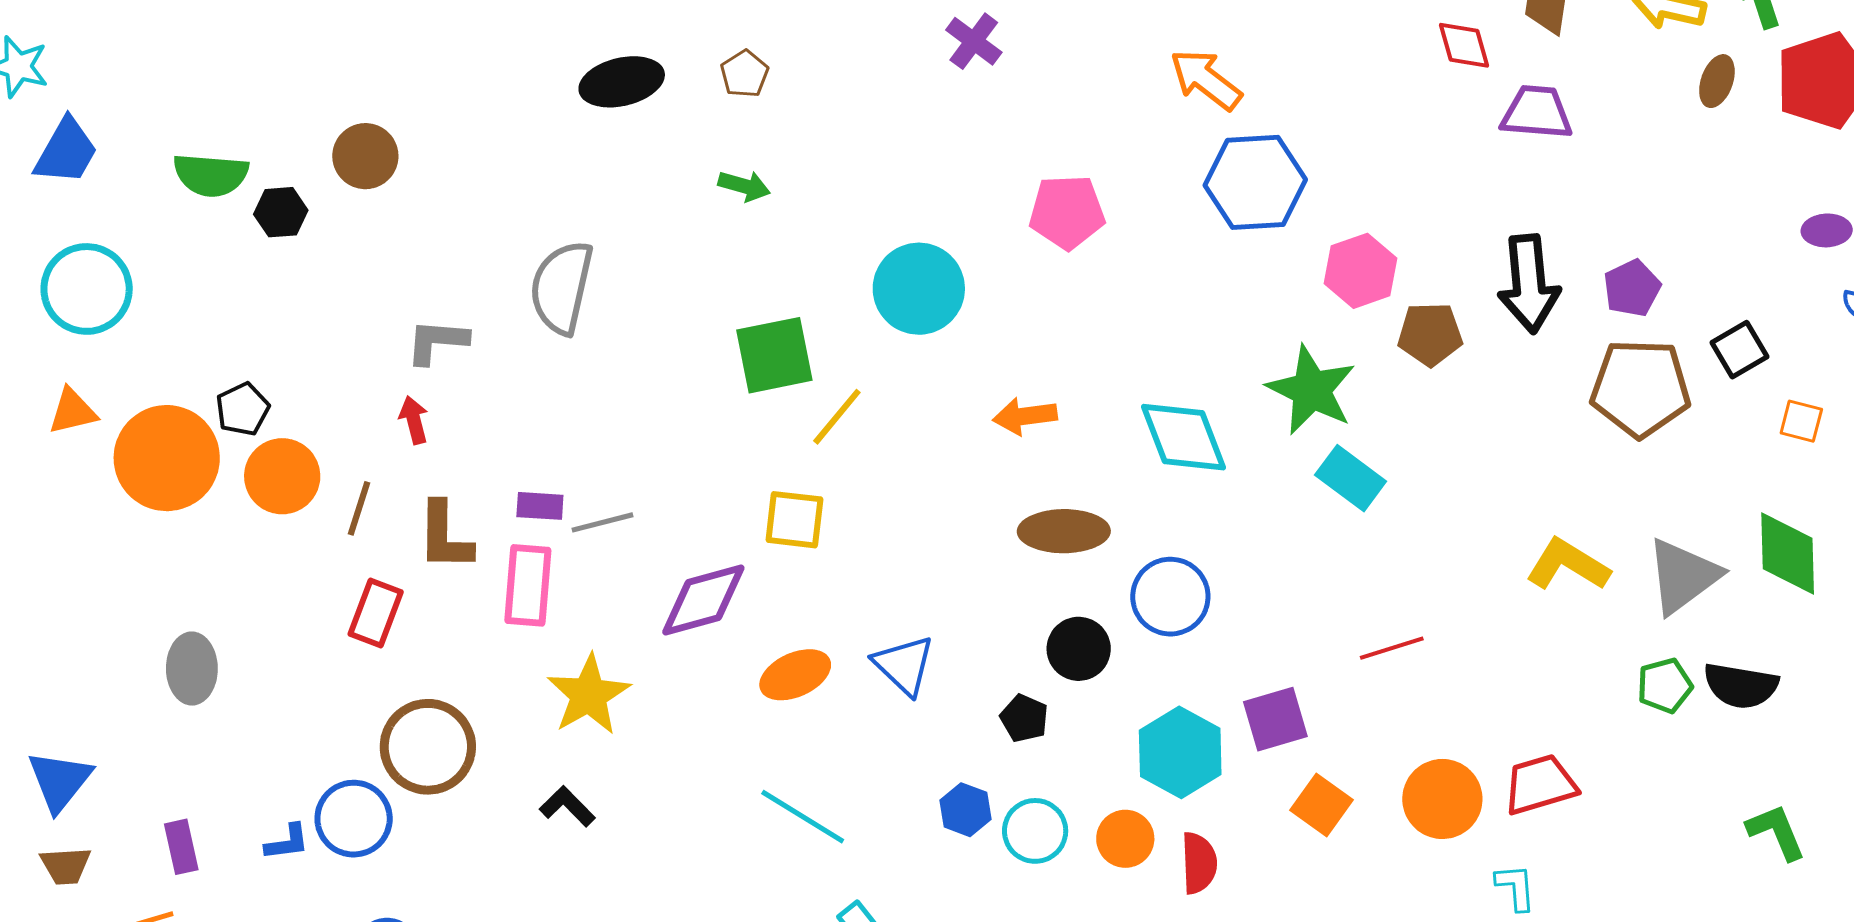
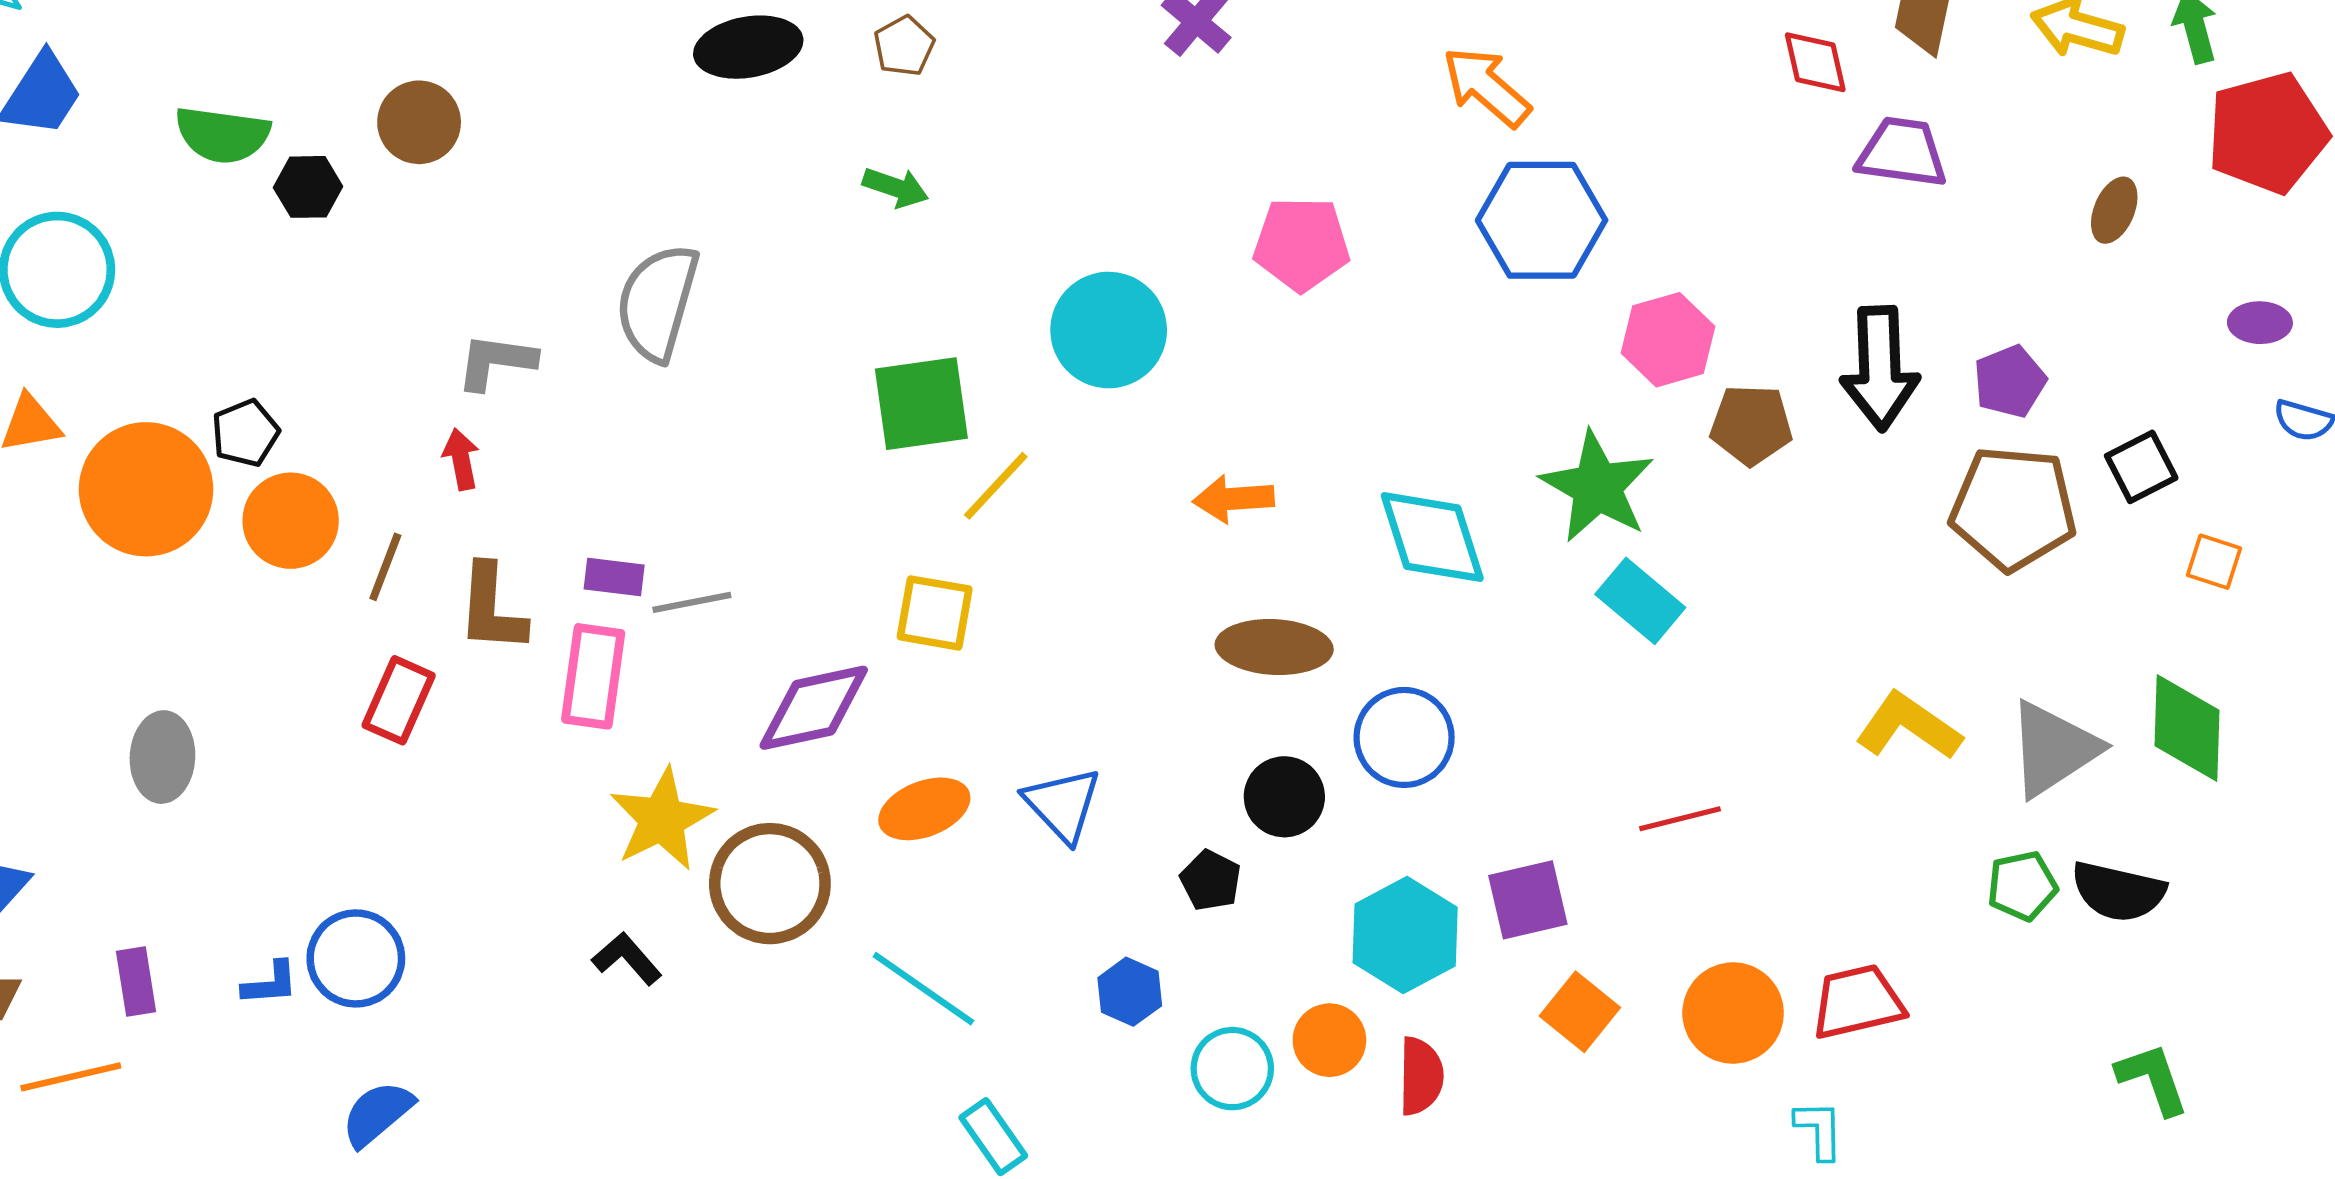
brown ellipse: (1717, 81) -> (2114, 210), moved
brown circle: (428, 747) -> (770, 884), moved
cyan circle: (1035, 831) -> (1232, 1069), moved

